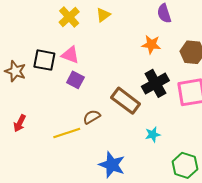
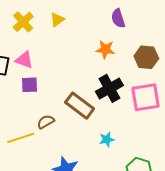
purple square: (75, 80) -> (29, 85), turned -30

